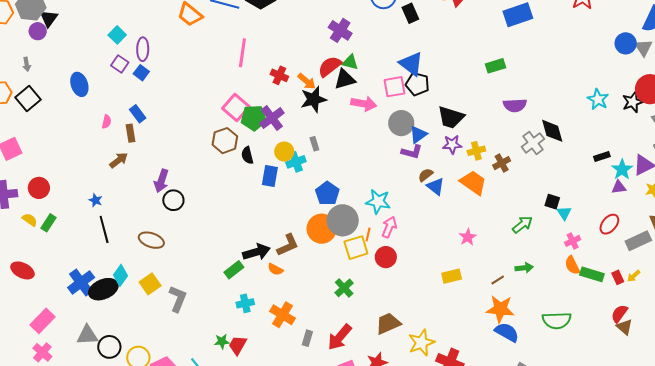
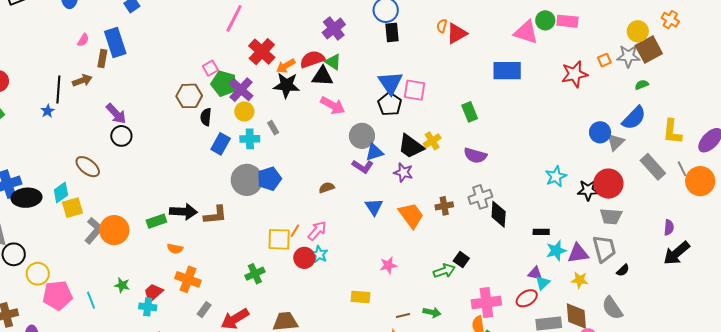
black rectangle: (410, 13) -> (392, 32), moved
green rectangle: (496, 66) -> (470, 112), turned 66
red cross: (279, 75) -> (262, 52), size x1.5
orange arrow: (307, 81) -> (286, 66), turned 90
pink square: (395, 87) -> (414, 90), moved
pink square: (236, 107) -> (210, 68), size x0.6
blue rectangle: (138, 114) -> (115, 43), size x1.6
purple cross: (272, 118) -> (241, 90), turned -30
black diamond: (552, 131) -> (499, 214), moved
gray rectangle: (314, 144) -> (273, 128), turned -32
yellow cross: (476, 151) -> (432, 141), moved, turned -36
yellow circle: (284, 152) -> (244, 111), moved
brown semicircle: (426, 175) -> (327, 188), moved
purple arrow: (161, 181) -> (116, 114), turned -80
purple triangle: (619, 187) -> (535, 273), moved
cyan star: (378, 202) -> (319, 254), moved, size x0.7
black square: (552, 202) -> (461, 260), moved
cyan triangle: (564, 213) -> (543, 283), moved
gray circle: (343, 220) -> (247, 180), moved
black line: (104, 229) -> (58, 90), moved
orange circle: (322, 229) -> (114, 230), moved
pink cross: (573, 241) -> (486, 302), size x1.8
orange semicircle: (275, 269) -> (175, 249), moved, turned -35
cyan diamond: (120, 275) -> (61, 192), moved
cyan cross: (245, 303) -> (148, 307), moved
orange cross: (282, 315) -> (188, 279), turned -30
red trapezoid: (238, 345) -> (153, 293), moved

